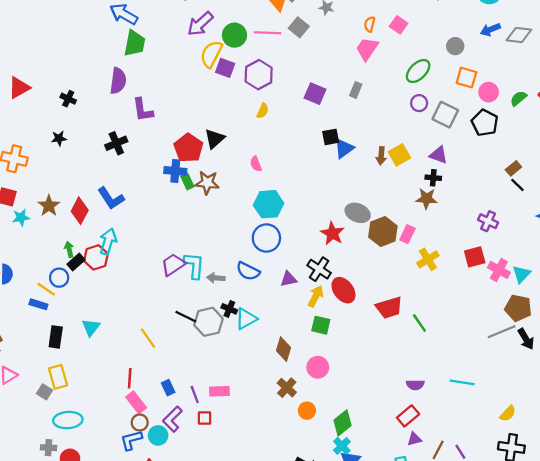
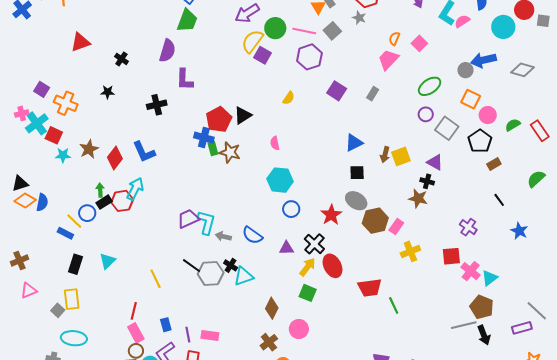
blue arrow: (490, 30) -> (483, 60), moved, size x1.4
purple hexagon: (259, 75) -> (309, 57), moved
black square: (331, 137) -> (357, 173), moved
brown rectangle: (513, 168) -> (494, 164), moved
blue circle: (266, 238) -> (291, 209), moved, size x0.7

